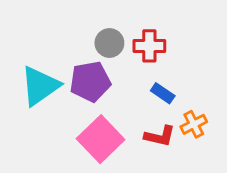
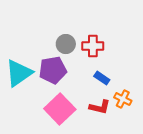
orange cross: (194, 124) -> (123, 99), turned -36

